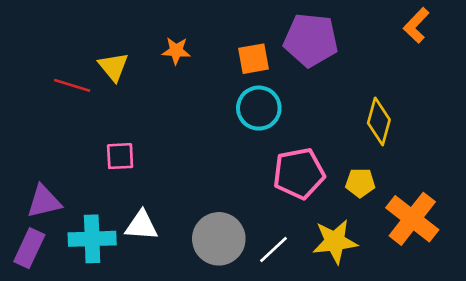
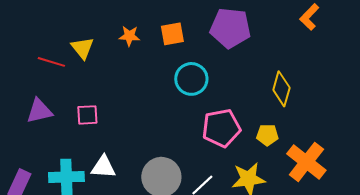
orange square: (253, 59) -> (172, 34), moved
purple triangle: (44, 201) -> (39, 111), moved

